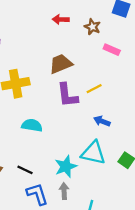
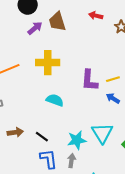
brown trapezoid: (61, 64) -> (57, 22), moved, turned -95
blue arrow: (102, 121) -> (113, 98), moved
cyan triangle: (93, 153) -> (102, 133), turned 35

